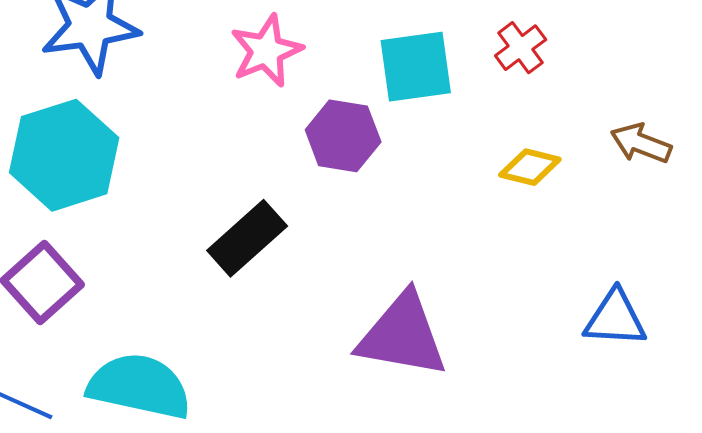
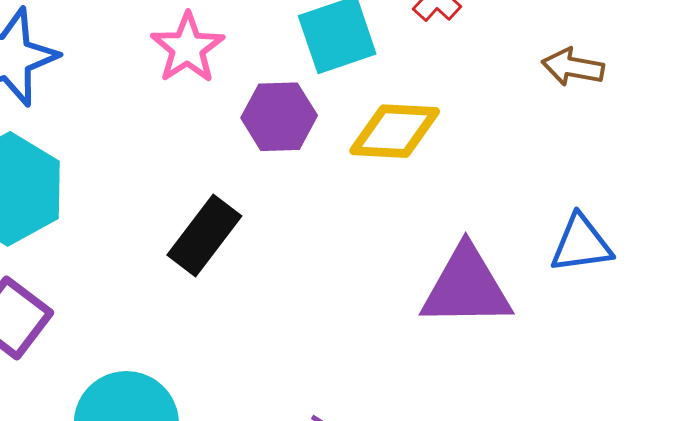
yellow diamond: (530, 167) -> (395, 131), moved, size x1.5
purple triangle: (402, 335) -> (466, 287), moved

